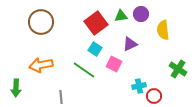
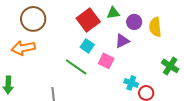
purple circle: (141, 14) -> (134, 22), moved
orange arrow: (41, 65) -> (23, 48), moved
cyan cross: (139, 86) -> (131, 83), turned 32

